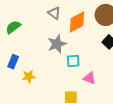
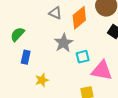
blue rectangle: (13, 62) -> (26, 57), moved
pink triangle: (89, 78) -> (102, 71), size x1.6

